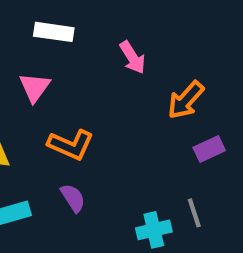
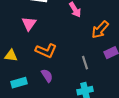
gray line: (194, 213) -> (85, 63), moved

